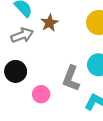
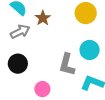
pink circle: (41, 94) -> (42, 89), moved

